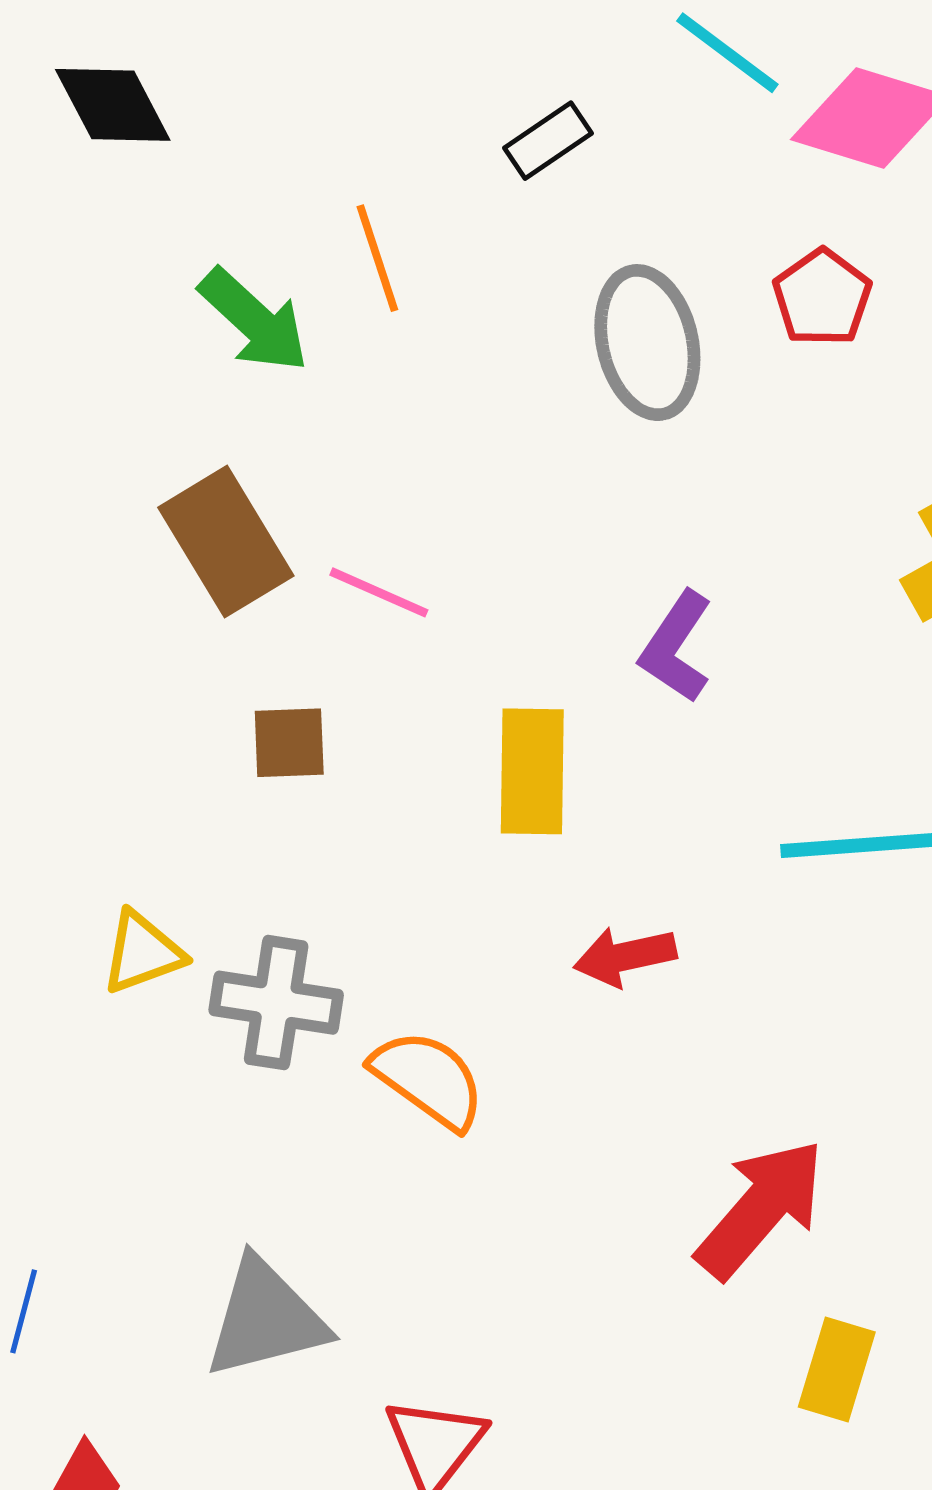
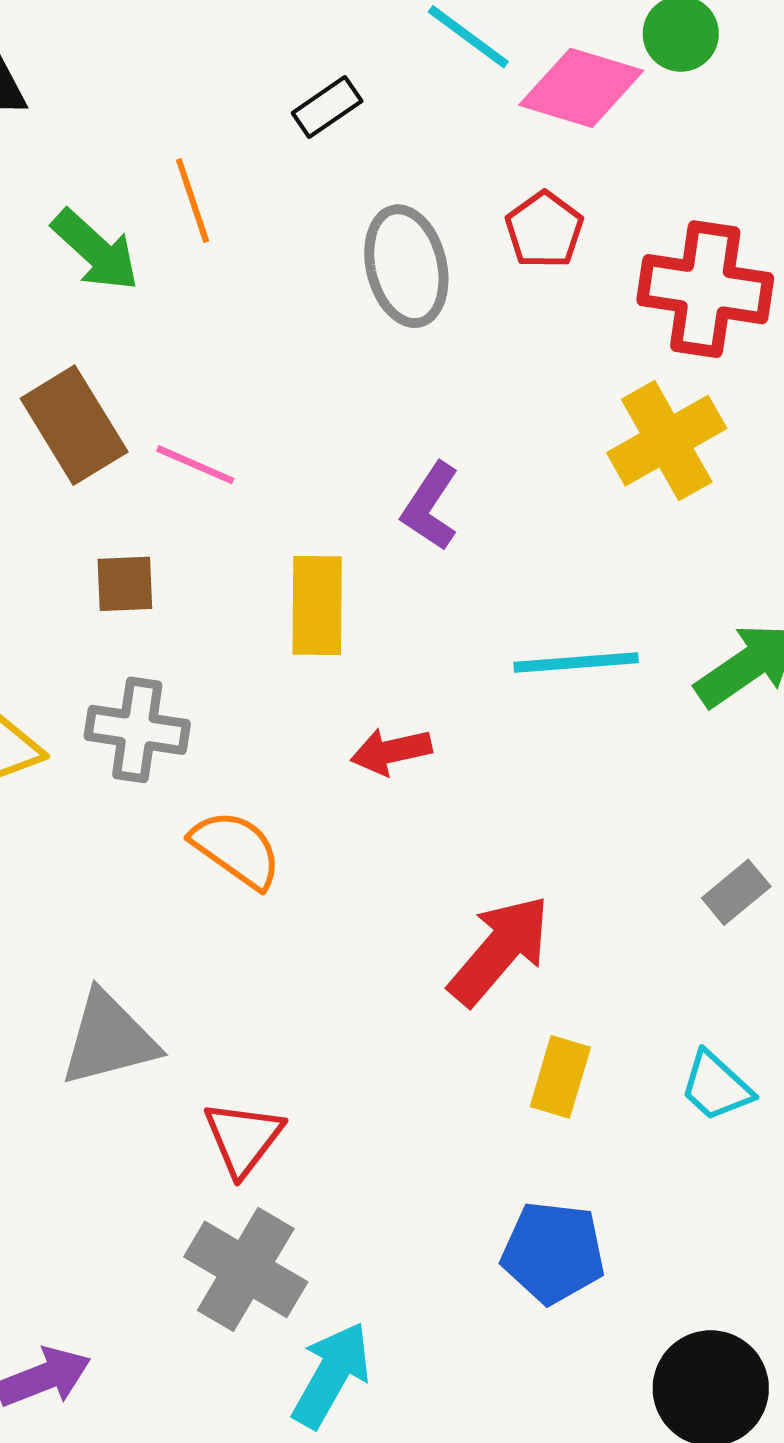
gray cross: (276, 1003) -> (137, 730), moved

